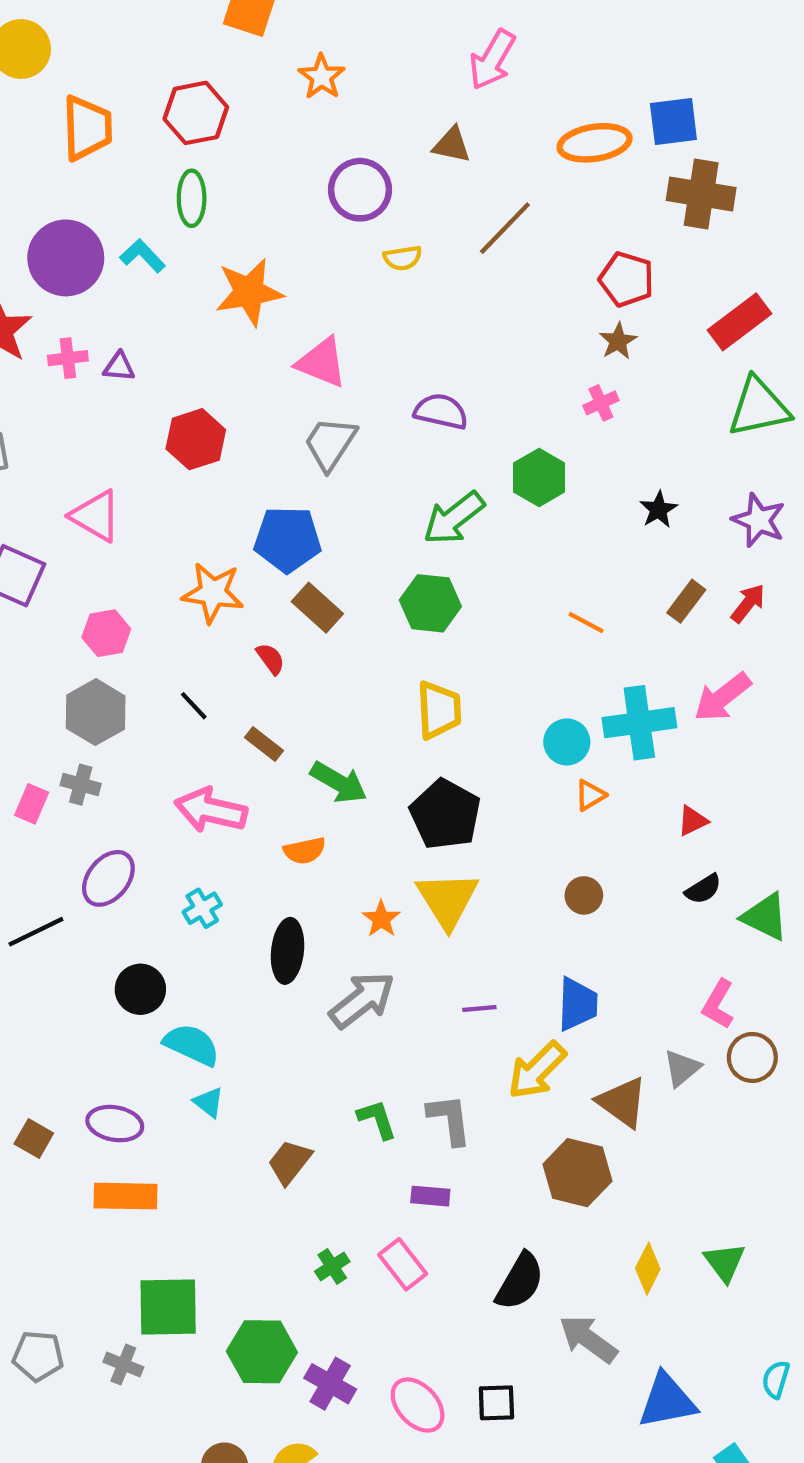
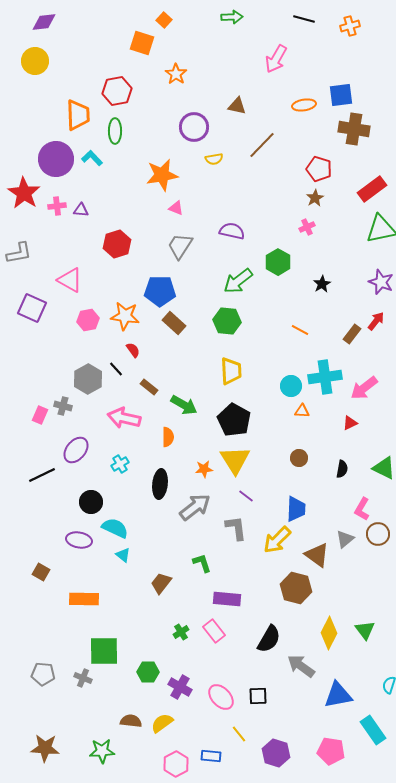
pink arrow: (492, 60) -> (276, 59), moved
orange trapezoid: (87, 128) -> (78, 115), moved
orange ellipse: (595, 143) -> (304, 105), size x0.7
orange star: (249, 292) -> (162, 175), moved
pink triangle: (322, 362) -> (176, 208), size x0.6
black star: (658, 510) -> (322, 284), moved
brown rectangle: (686, 601) -> (352, 334), moved
pink hexagon: (106, 633) -> (88, 320), moved
red semicircle: (270, 659) -> (133, 350), moved
pink arrow: (722, 697) -> (364, 388), moved
gray hexagon: (96, 712) -> (88, 379), moved
orange triangle: (590, 795) -> (302, 411), turned 35
orange semicircle: (305, 851) -> (168, 437), turned -78
black semicircle: (703, 889) -> (342, 469), moved, turned -48
orange star: (381, 919) -> (204, 469), turned 30
purple line: (479, 1008) -> (246, 496), moved, turned 42
gray L-shape: (450, 1119) -> (236, 528), moved
purple ellipse: (115, 1124) -> (79, 540), moved
purple rectangle: (430, 1196) -> (227, 599), size x1.5
yellow diamond: (648, 1269) -> (329, 633), size x1.4
green hexagon: (262, 1352) -> (148, 672), size x0.7

